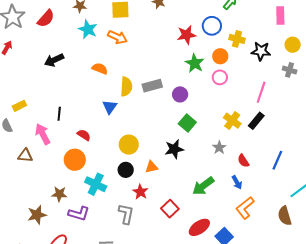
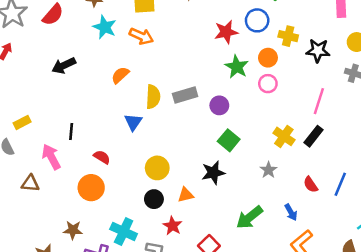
orange semicircle: (100, 69) -> (120, 75), turned -63
red semicircle: (243, 161) -> (311, 185), moved
cyan cross: (96, 184) -> (124, 232), moved

